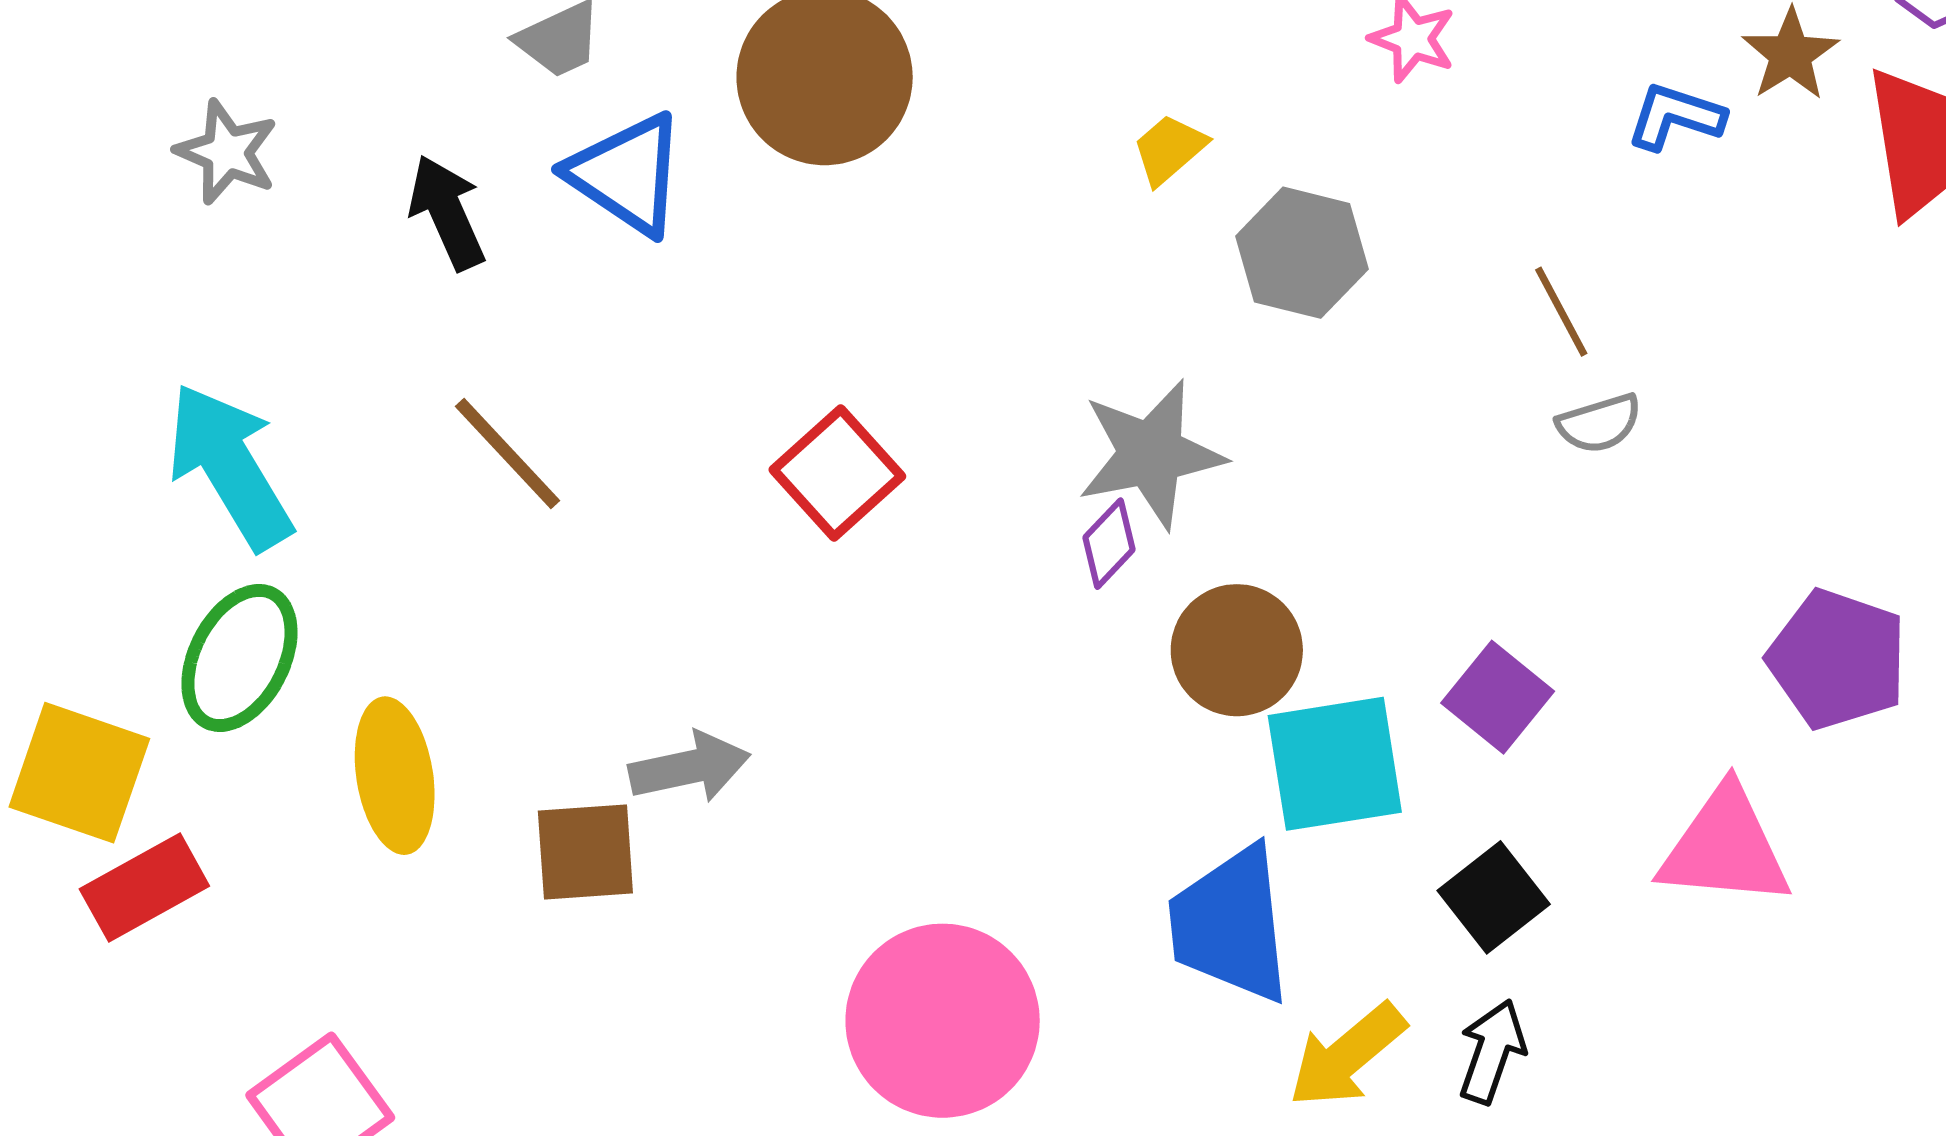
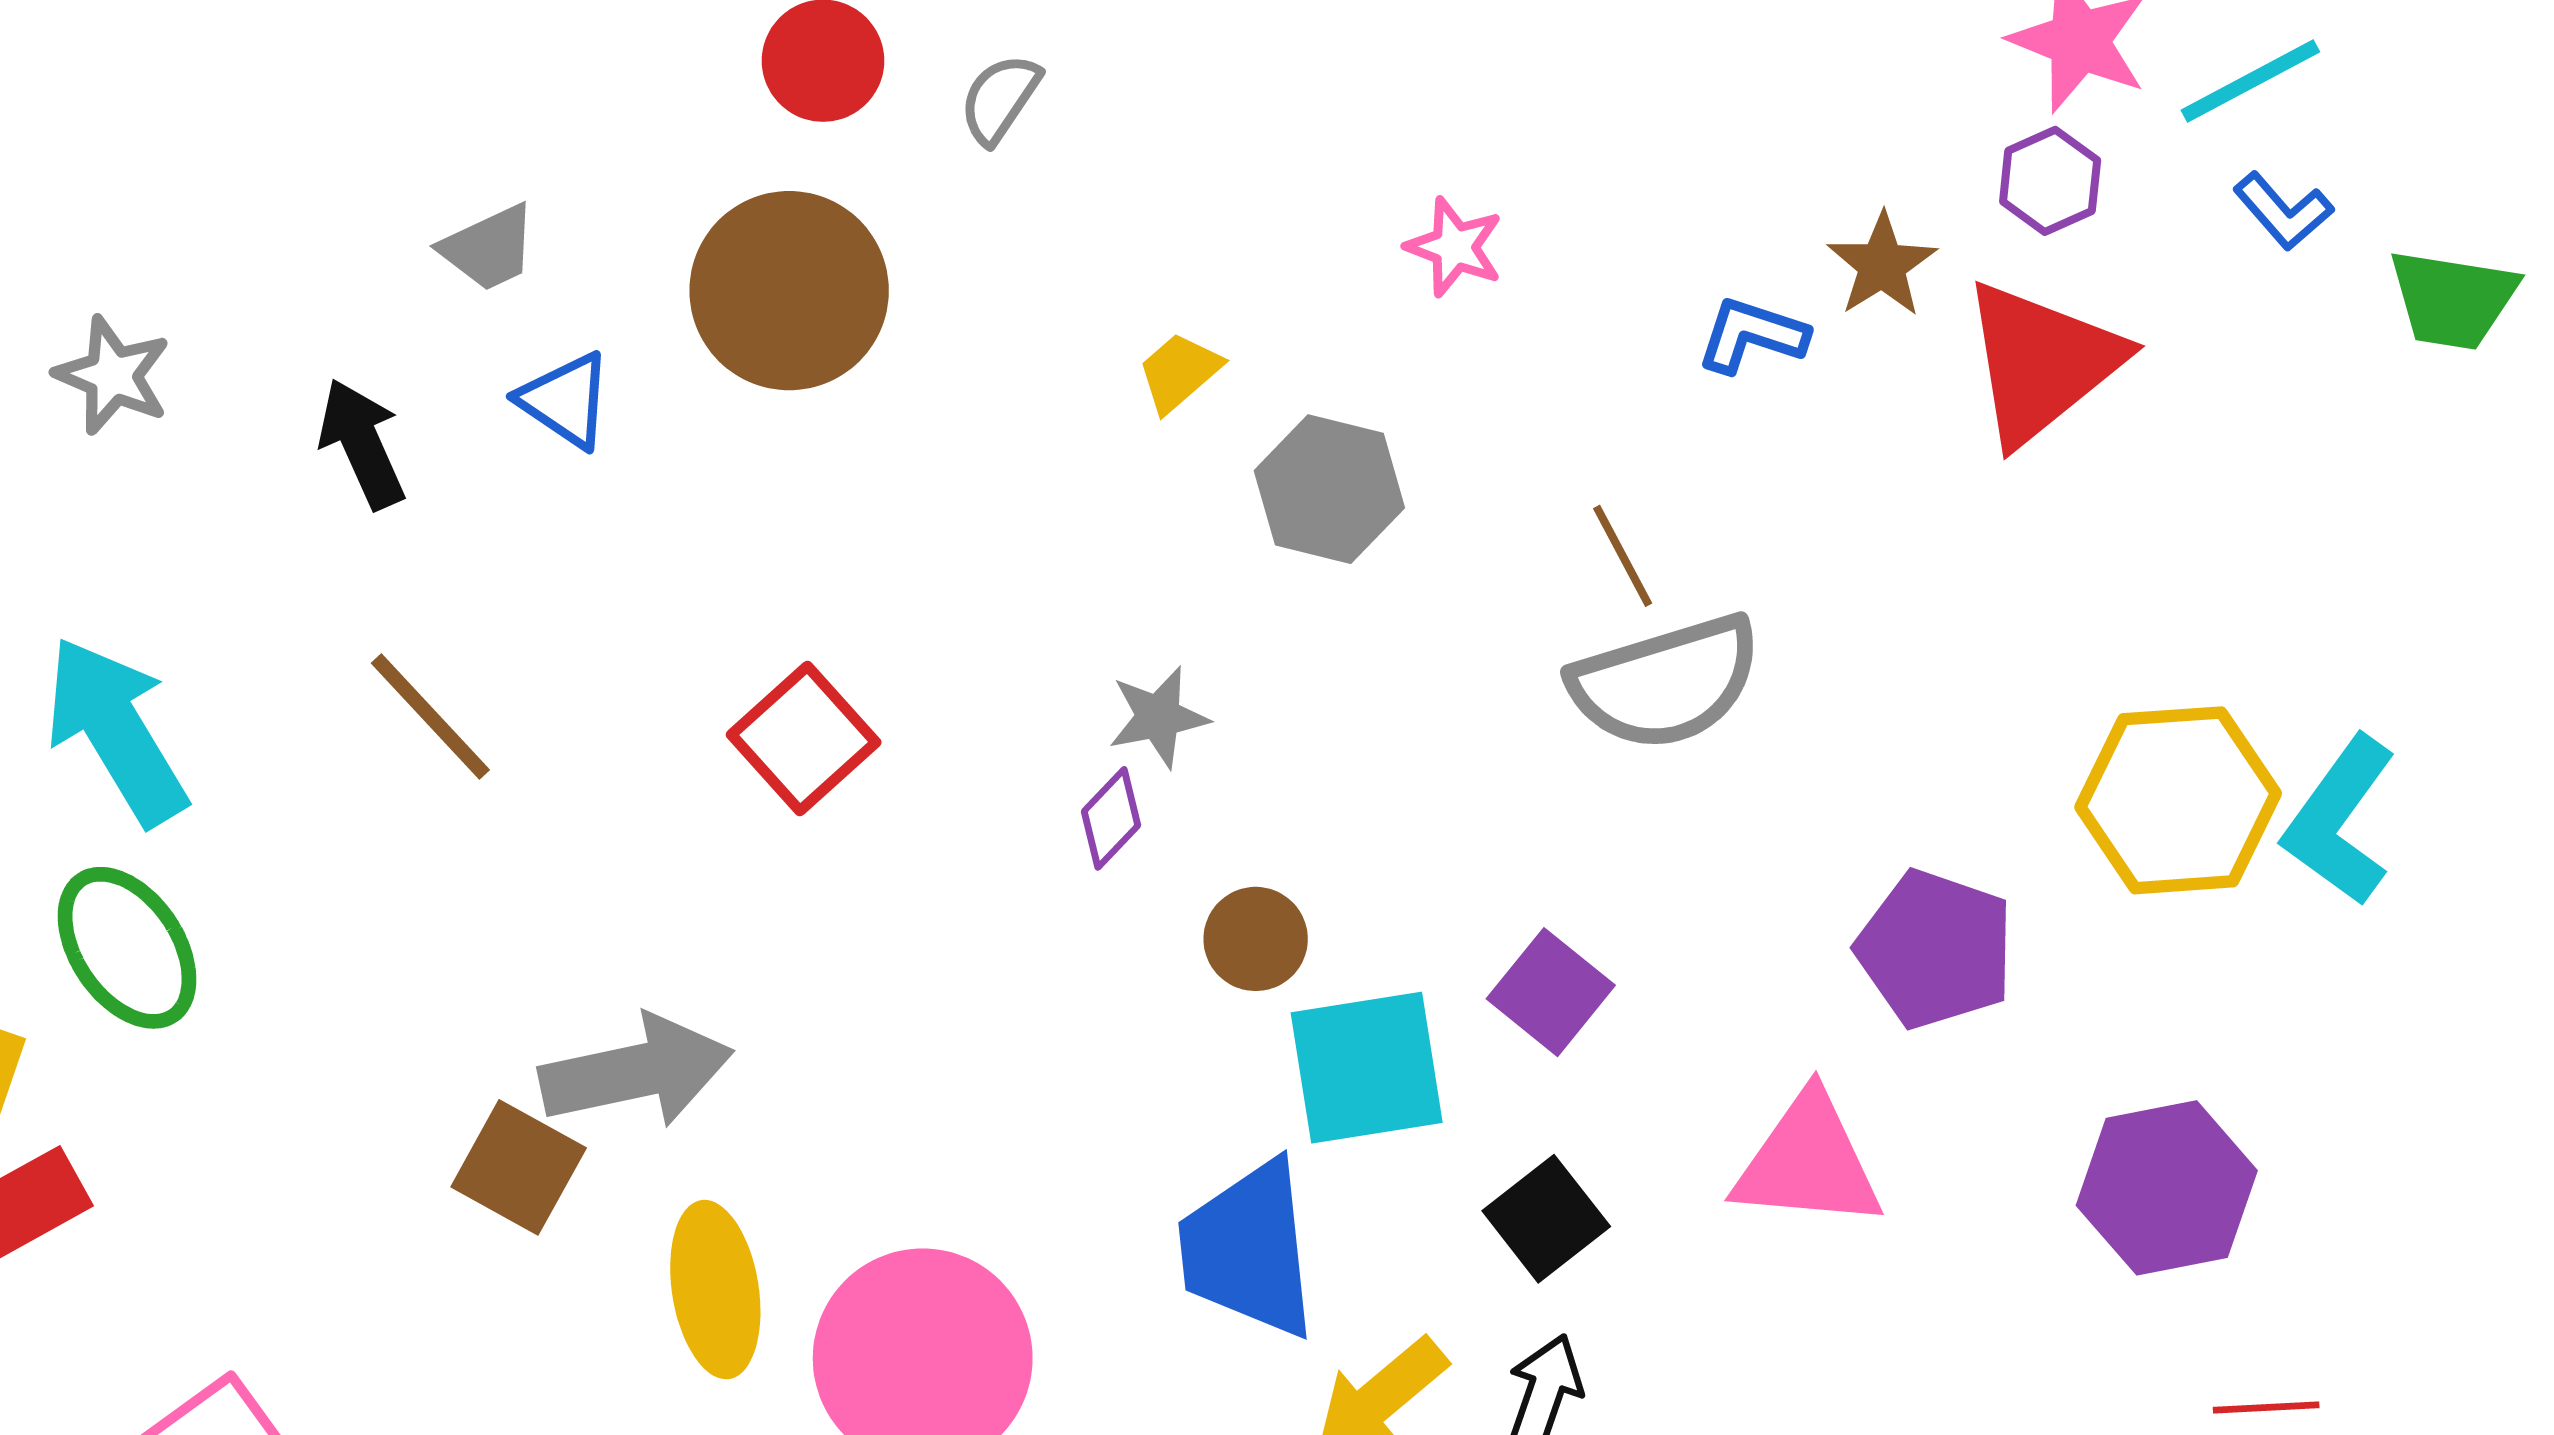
blue triangle: (627, 174) -> (565, 400), size x0.7
gray semicircle: (1599, 423) -> (1666, 682), size x2.0
gray star: (1151, 454) -> (1158, 717), size x0.6
brown circle: (1237, 650) -> (1256, 939), size x0.7
green ellipse: (239, 658) -> (127, 948), turned -61
gray arrow: (690, 767) -> (636, 1072), size x1.4
yellow ellipse: (395, 776) -> (715, 1290), moved
brown square: (585, 852) -> (519, 1167), turned 33

